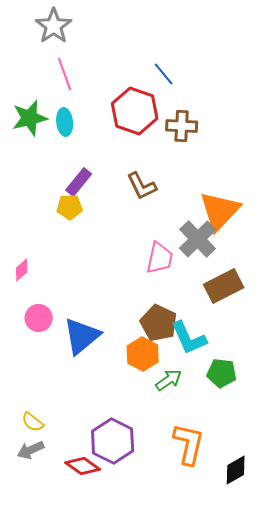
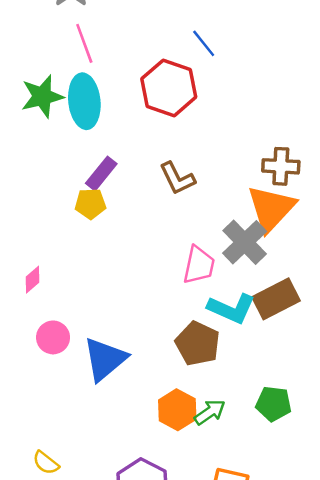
cyan ellipse: (65, 122) -> (84, 101), size x1.6
brown cross: (182, 126) -> (281, 166), moved
cyan L-shape: (189, 338) -> (231, 309), moved, turned -42
orange hexagon: (143, 354) -> (177, 410), moved

